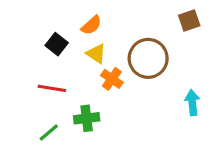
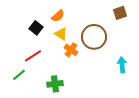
red line: (52, 88) -> (33, 56), turned -42
green cross: (87, 118) -> (55, 84), moved
green line: (49, 133) -> (19, 75), moved

